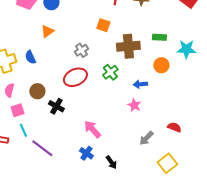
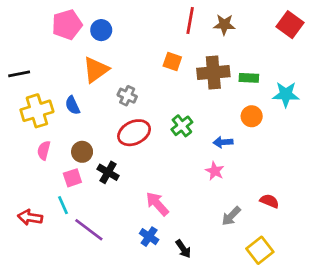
orange triangle: (47, 31) -> (96, 70), size x1.5
brown cross: (128, 46) -> (213, 72), moved
gray cross: (81, 50) -> (127, 96), moved, turned -32
pink square: (17, 110) -> (72, 178), moved

